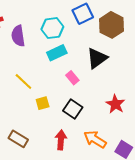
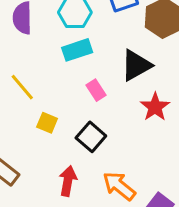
yellow square: (43, 103) -> (47, 123), turned 32
red star: (115, 104) -> (155, 107), moved

